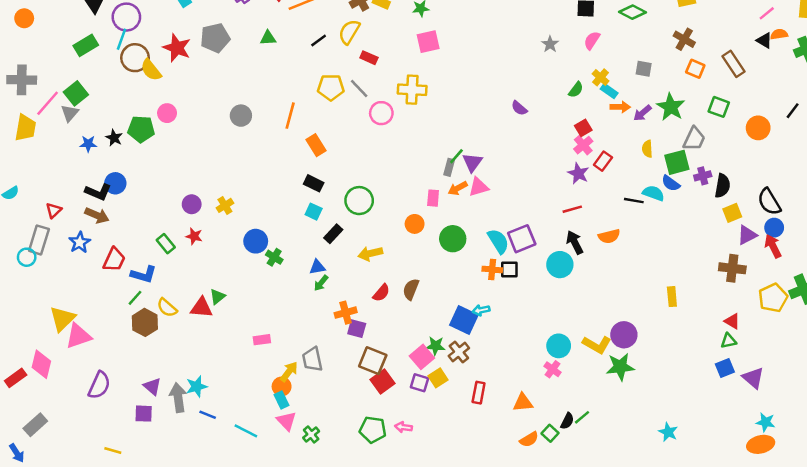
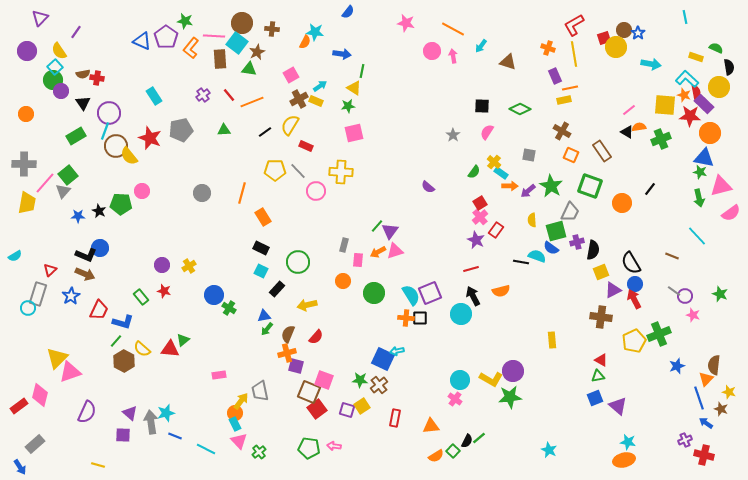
green square: (719, 107) -> (590, 186), size x1.4
gray rectangle: (449, 167) -> (344, 245), moved
brown semicircle: (411, 289) -> (288, 334), moved
pink square: (422, 357) -> (324, 380), moved, turned -30

